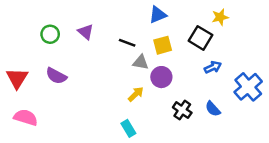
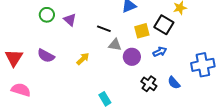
green circle: (50, 34) -> (47, 15), moved
yellow square: (163, 45) -> (142, 31), moved
blue arrow: (213, 67) -> (160, 52), moved
blue cross: (248, 87) -> (203, 65), turned 30
yellow arrow: (136, 94) -> (83, 59), moved

